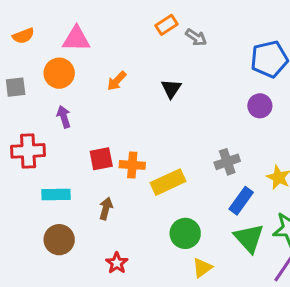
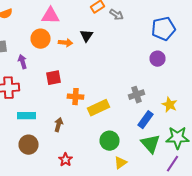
pink triangle: (76, 39) -> (50, 16), moved
orange circle: (59, 73) -> (40, 39), moved
orange arrow: (117, 81) -> (66, 43), turned -128
black triangle: (171, 89) -> (86, 36), moved
purple arrow: (64, 117) -> (22, 62), moved
red square: (101, 159) -> (54, 78), moved

